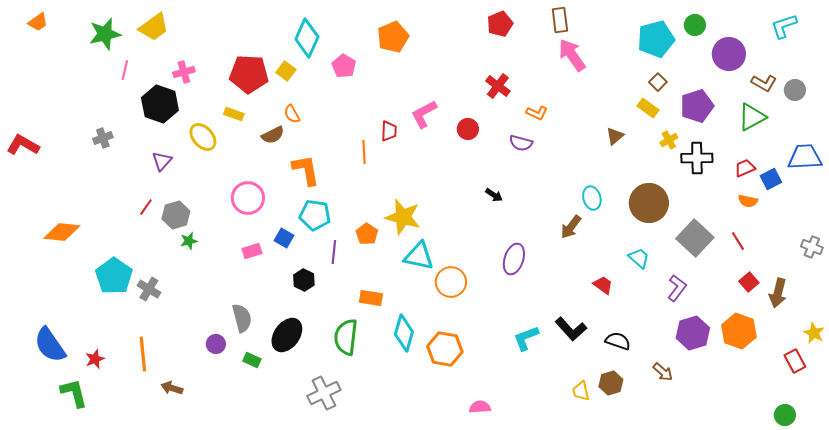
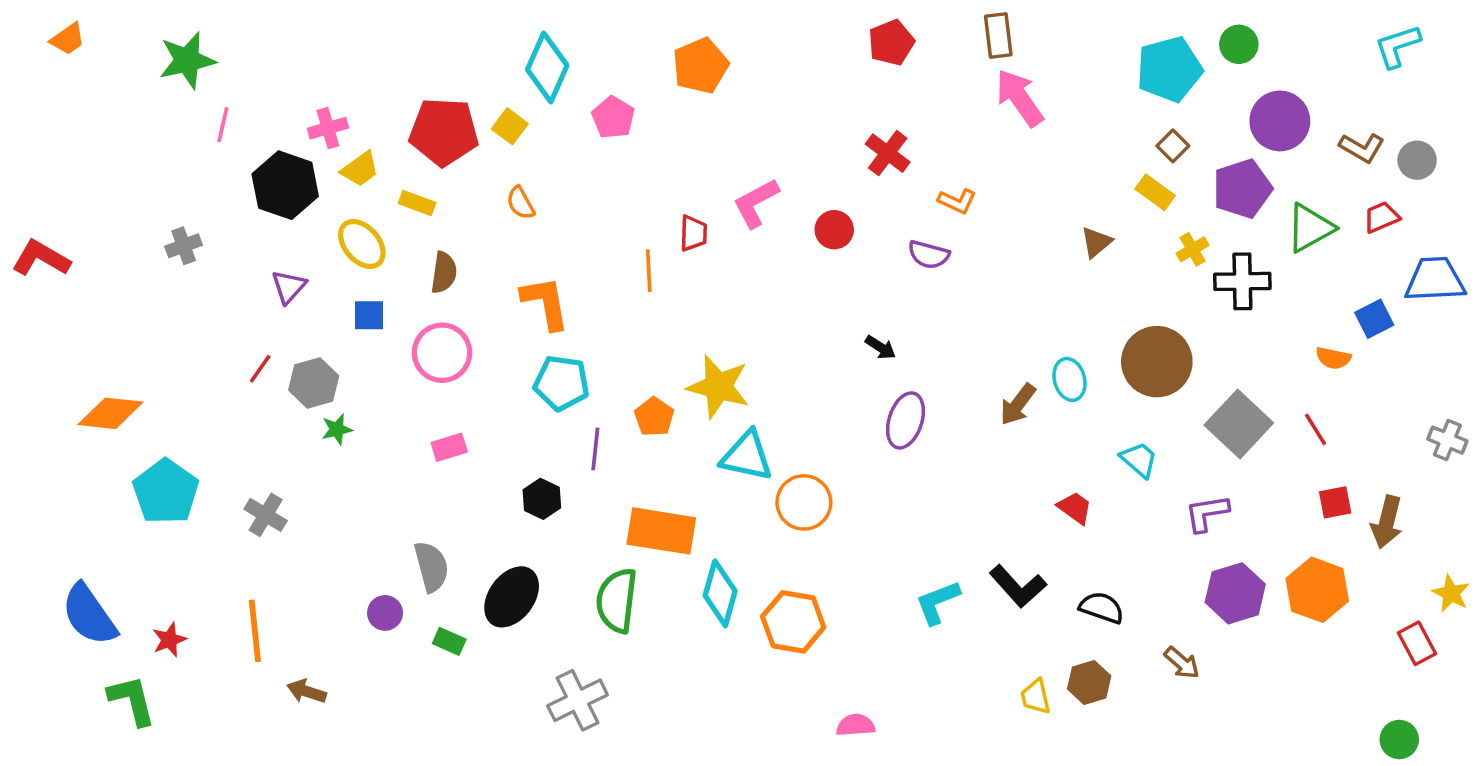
yellow trapezoid: (154, 27) -> (360, 169), moved, size x0.7
purple circle: (729, 54) -> (1280, 121), moved
green triangle: (752, 117) -> (1310, 228), moved
brown semicircle: (273, 135) -> (444, 272), moved, turned -55
red trapezoid: (745, 168) -> (1381, 217), moved
cyan ellipse: (592, 198) -> (1069, 379), moved
blue square: (284, 238) -> (369, 315), moved, turned -30
purple ellipse: (514, 259) -> (906, 420), moved
cyan pentagon: (114, 276) -> (166, 492), moved
red square: (749, 282) -> (1335, 502), turned 30
purple L-shape: (677, 288) -> (1207, 513), turned -136
orange rectangle: (371, 298) -> (661, 531), size x1.6

